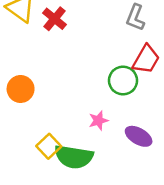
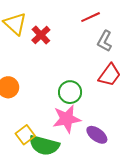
green circle: (123, 80) -> (70, 92), moved
pink star: (98, 121) -> (67, 119), size x1.8

